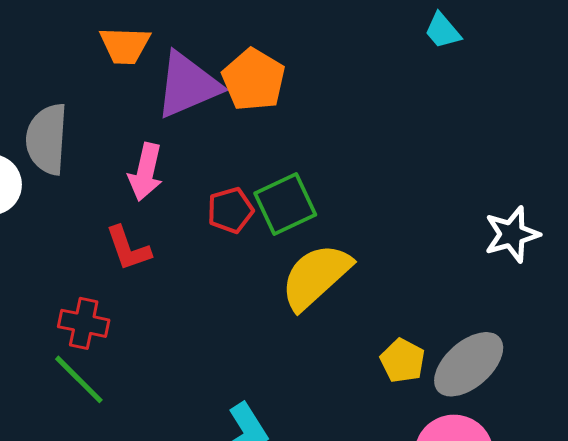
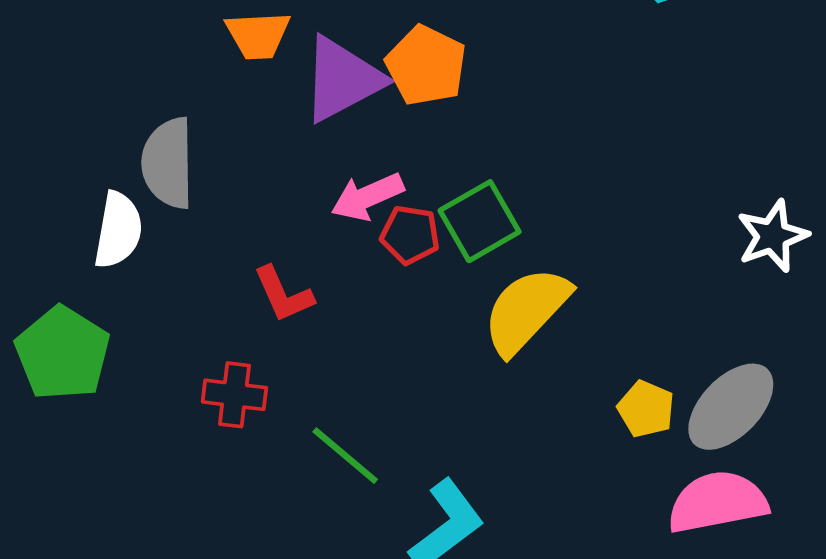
pink arrow: (146, 172) -> (367, 197), moved, turned 58
red pentagon: (230, 210) -> (410, 235), turned 30
green line: (79, 379) -> (345, 456), moved

